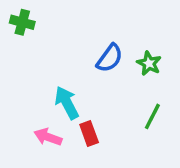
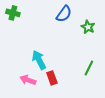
blue semicircle: (110, 58) -> (64, 14), moved
green star: (149, 63) -> (88, 27), moved

